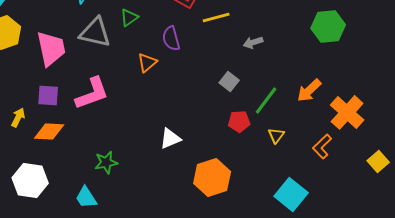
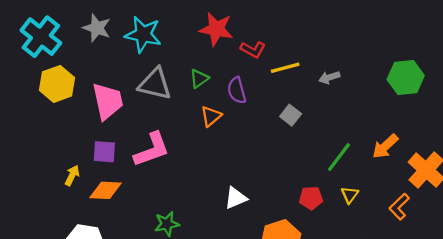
green triangle: (129, 17) -> (199, 79), moved
gray arrow: (253, 42) -> (329, 77), moved
gray square: (229, 81) -> (291, 115), moved
red pentagon: (239, 121) -> (311, 198), moved

